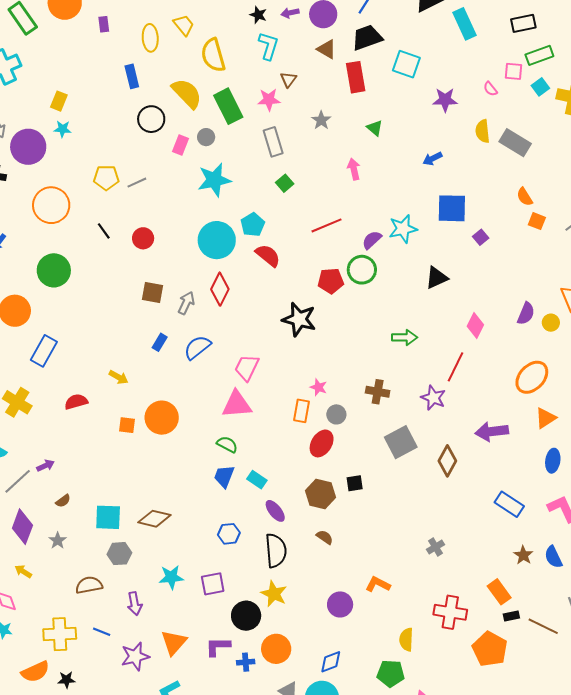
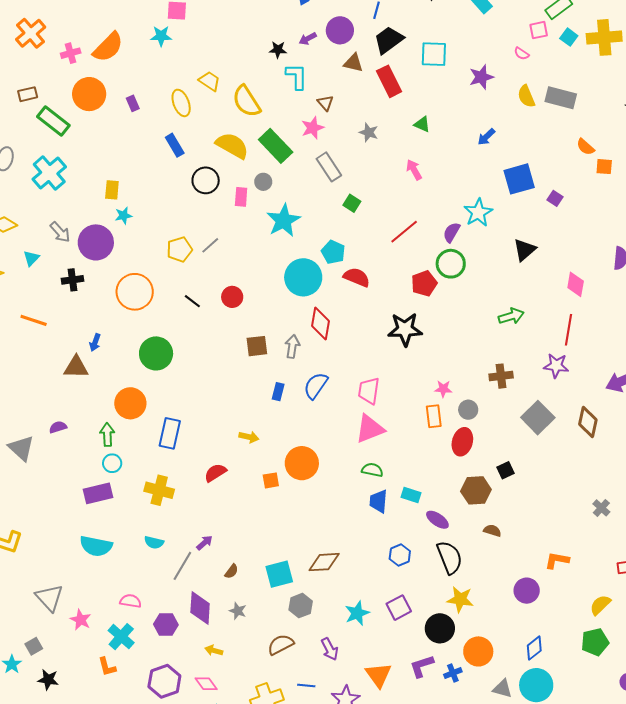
yellow semicircle: (406, 640) -> (600, 605), turned 60

